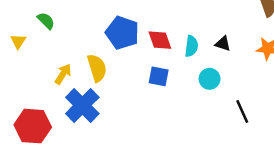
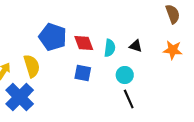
black line: (242, 112) -> (129, 99), moved

